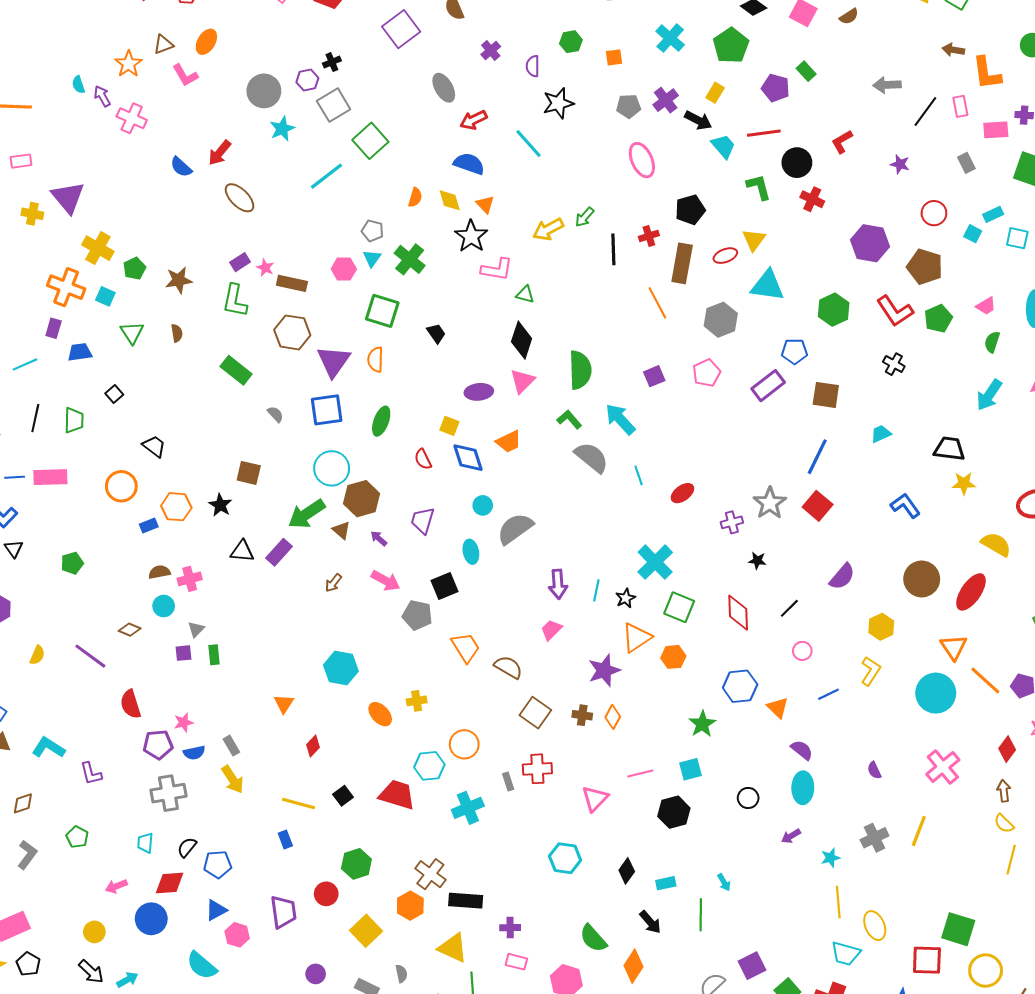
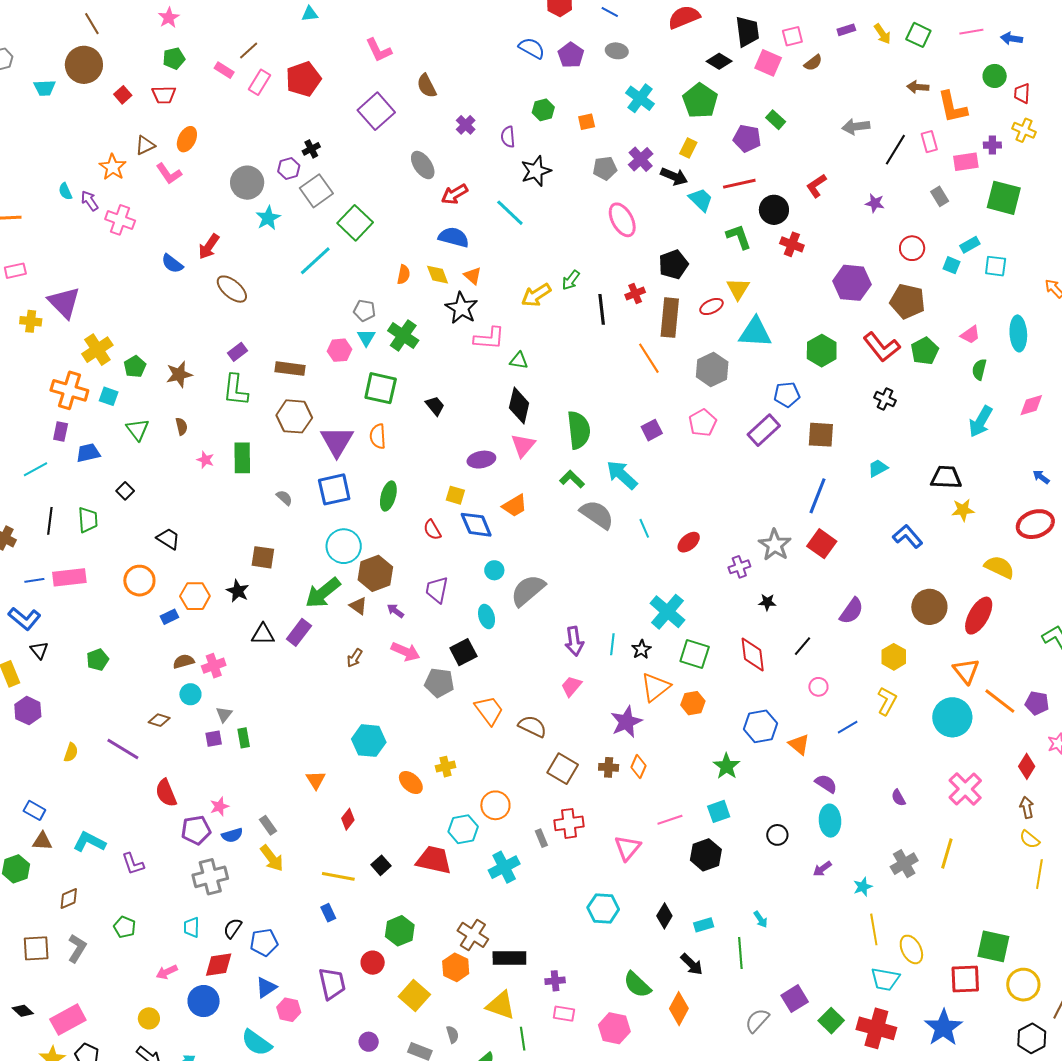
yellow cross: (98, 248) -> (97, 350), turned 32
pink star: (265, 268) -> (205, 460), moved
green rectangle: (236, 370) -> (242, 458), turned 56

